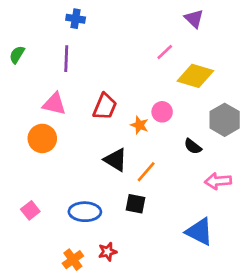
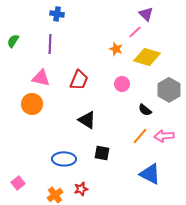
pink line: (165, 52) -> (135, 32), moved
orange star: (139, 125) -> (116, 49), moved
orange line: (146, 172) -> (140, 136), moved
pink square: (30, 210) -> (18, 183), moved

